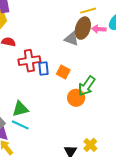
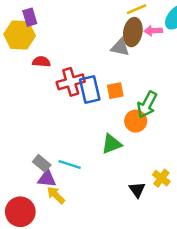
blue rectangle: (44, 68) -> (90, 89), size x1.5
orange square: (63, 72) -> (115, 91), turned -32
green triangle: (20, 109) -> (112, 144), moved

